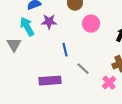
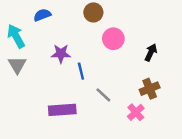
purple star: (49, 22) -> (61, 54), moved
cyan arrow: (27, 27) -> (16, 36), moved

